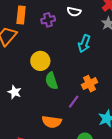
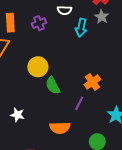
cyan arrow: (84, 44) -> (81, 28), moved
white star: (15, 92) -> (17, 115), moved

